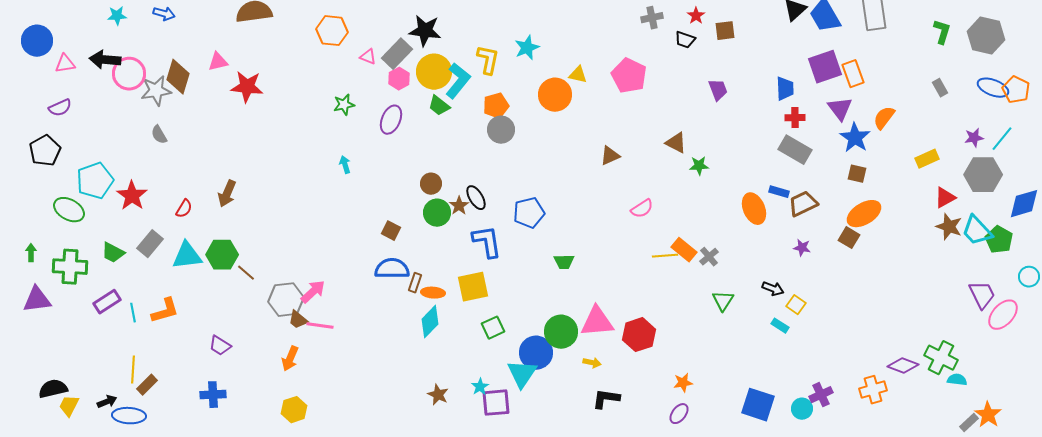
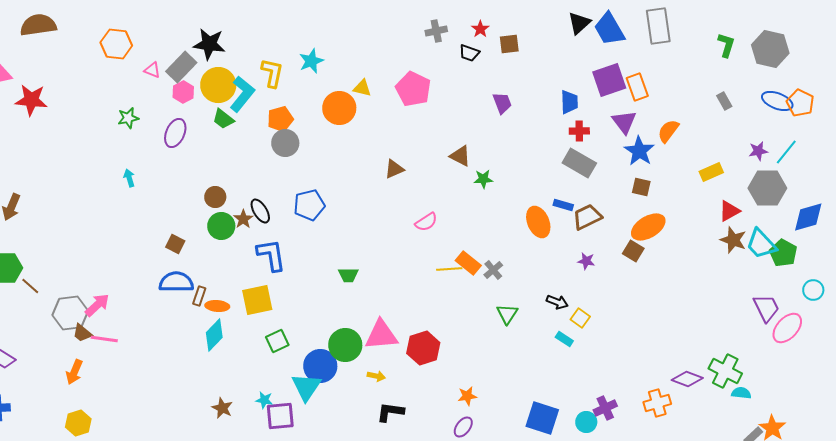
blue pentagon: (529, 213) -> (309, 205), moved
cyan star: (480, 387) -> (264, 400), turned -30

